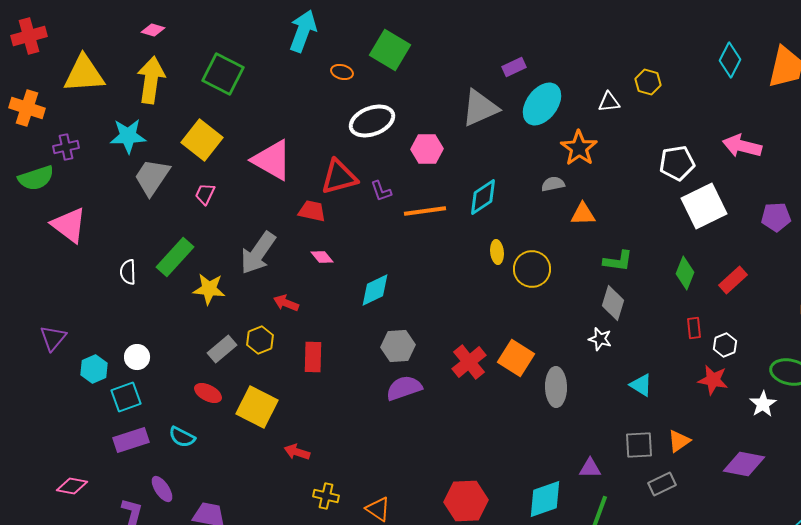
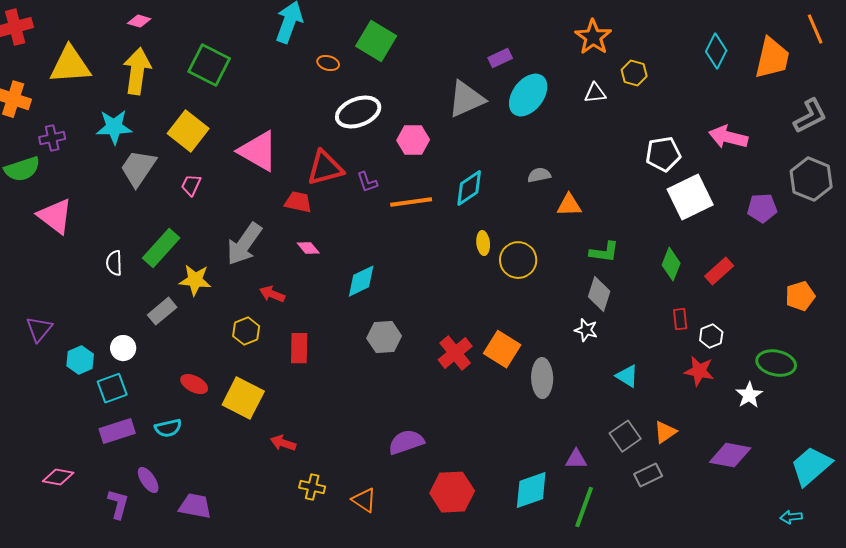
orange star: (579, 148) -> (593, 37), moved
gray rectangle: (222, 349) -> (162, 311), moved
purple semicircle: (404, 388) -> (406, 442), moved
cyan semicircle: (182, 437) -> (168, 428), turned -40
gray square: (639, 445) -> (625, 436), turned -32

